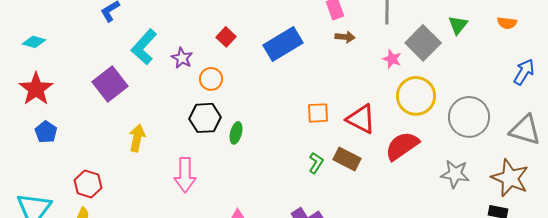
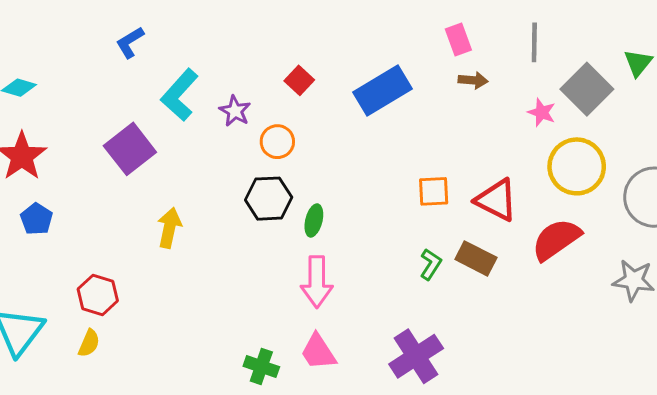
pink arrow: (185, 175) -> (317, 282), moved

